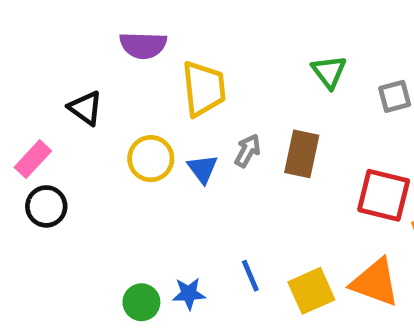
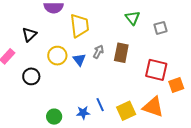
black triangle: (86, 108) -> (29, 34), turned 42
black circle: (46, 206) -> (31, 76), moved
blue star: (189, 294) -> (83, 113), moved

